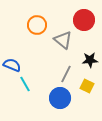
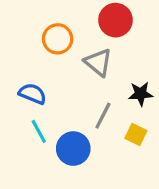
red circle: (84, 20) -> (116, 20), moved
blue semicircle: (12, 65) -> (33, 94), moved
blue circle: (60, 98) -> (73, 149), moved

